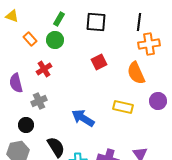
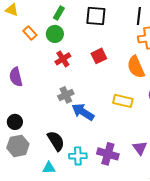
red cross: (44, 69) -> (63, 59), moved
gray cross: (39, 101) -> (66, 95), moved
black circle: (26, 125) -> (15, 122), moved

